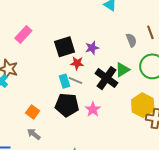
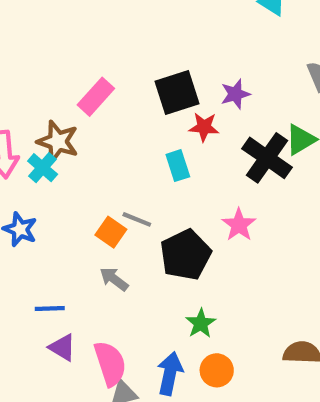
pink rectangle: (23, 34) -> (96, 97), moved
gray line: (76, 81) -> (137, 219), moved
black pentagon: (67, 105) -> (185, 255), moved, turned -30

